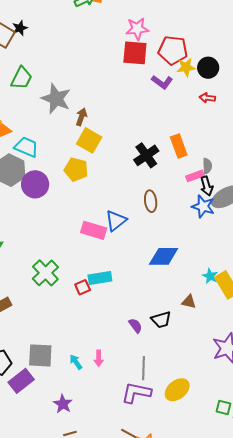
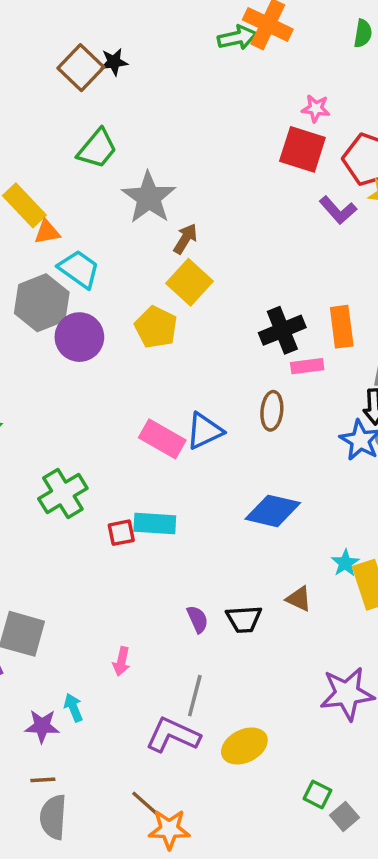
pink star: (137, 29) -> (316, 108), size x0.7
pink rectangle: (195, 176) -> (307, 366), moved
cyan arrow: (76, 362) -> (73, 708), moved
purple star: (63, 404) -> (42, 726), turned 30

